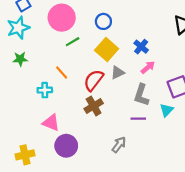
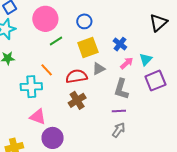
yellow square: (107, 50) -> (88, 48), turned 30
red semicircle: (94, 80) -> (76, 76), turned 45
cyan cross: (45, 90) -> (31, 87), size x1.5
cyan triangle: (167, 110) -> (146, 59), moved
gray arrow: (119, 145) -> (119, 130), moved

